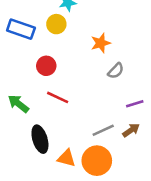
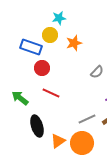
blue rectangle: (21, 29) -> (31, 47), moved
orange star: (101, 43) -> (74, 43), moved
orange triangle: (66, 158) -> (58, 141), turned -49

